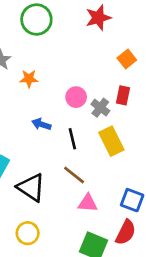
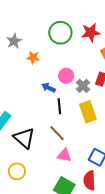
red star: (98, 18) -> (91, 32), moved
green circle: (36, 20) -> (60, 33), moved
blue arrow: (41, 124) -> (49, 88), moved
red semicircle: (126, 232) -> (89, 180), turned 144

